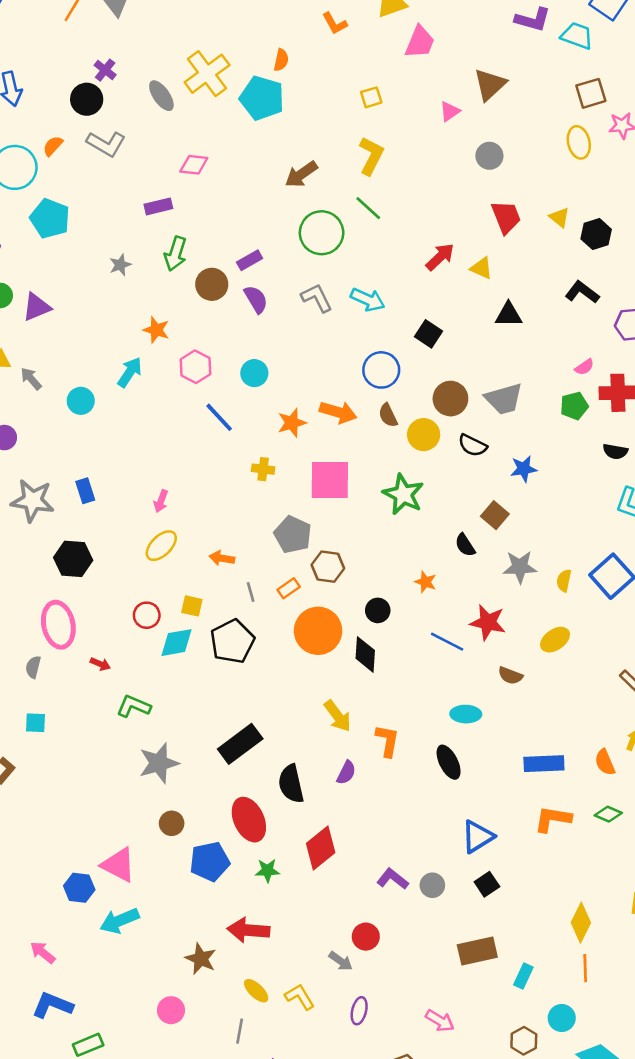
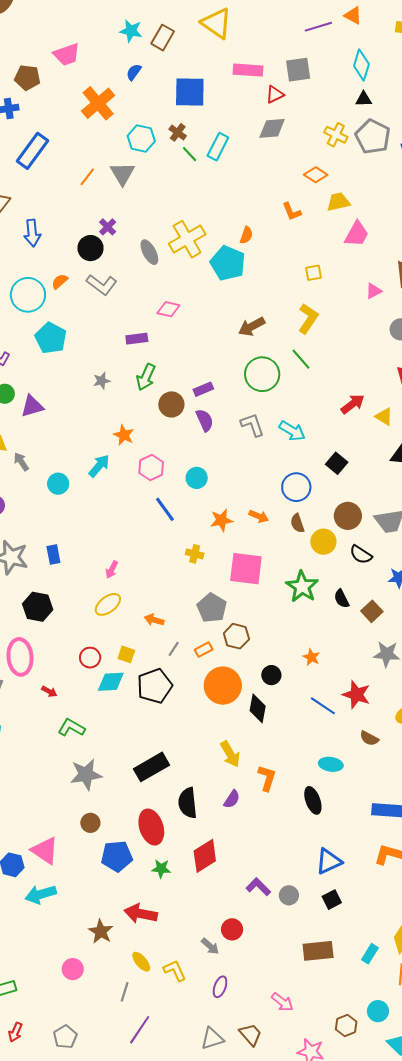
orange arrow: (338, 412) -> (259, 516), size x0.7
black semicircle: (465, 545) -> (341, 599), moved
gray line: (251, 592) -> (174, 649), turned 42
cyan rectangle: (523, 976) -> (370, 954), moved

